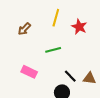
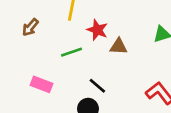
red star: (79, 27) -> (97, 30), moved
brown triangle: (89, 78) -> (118, 46), moved

